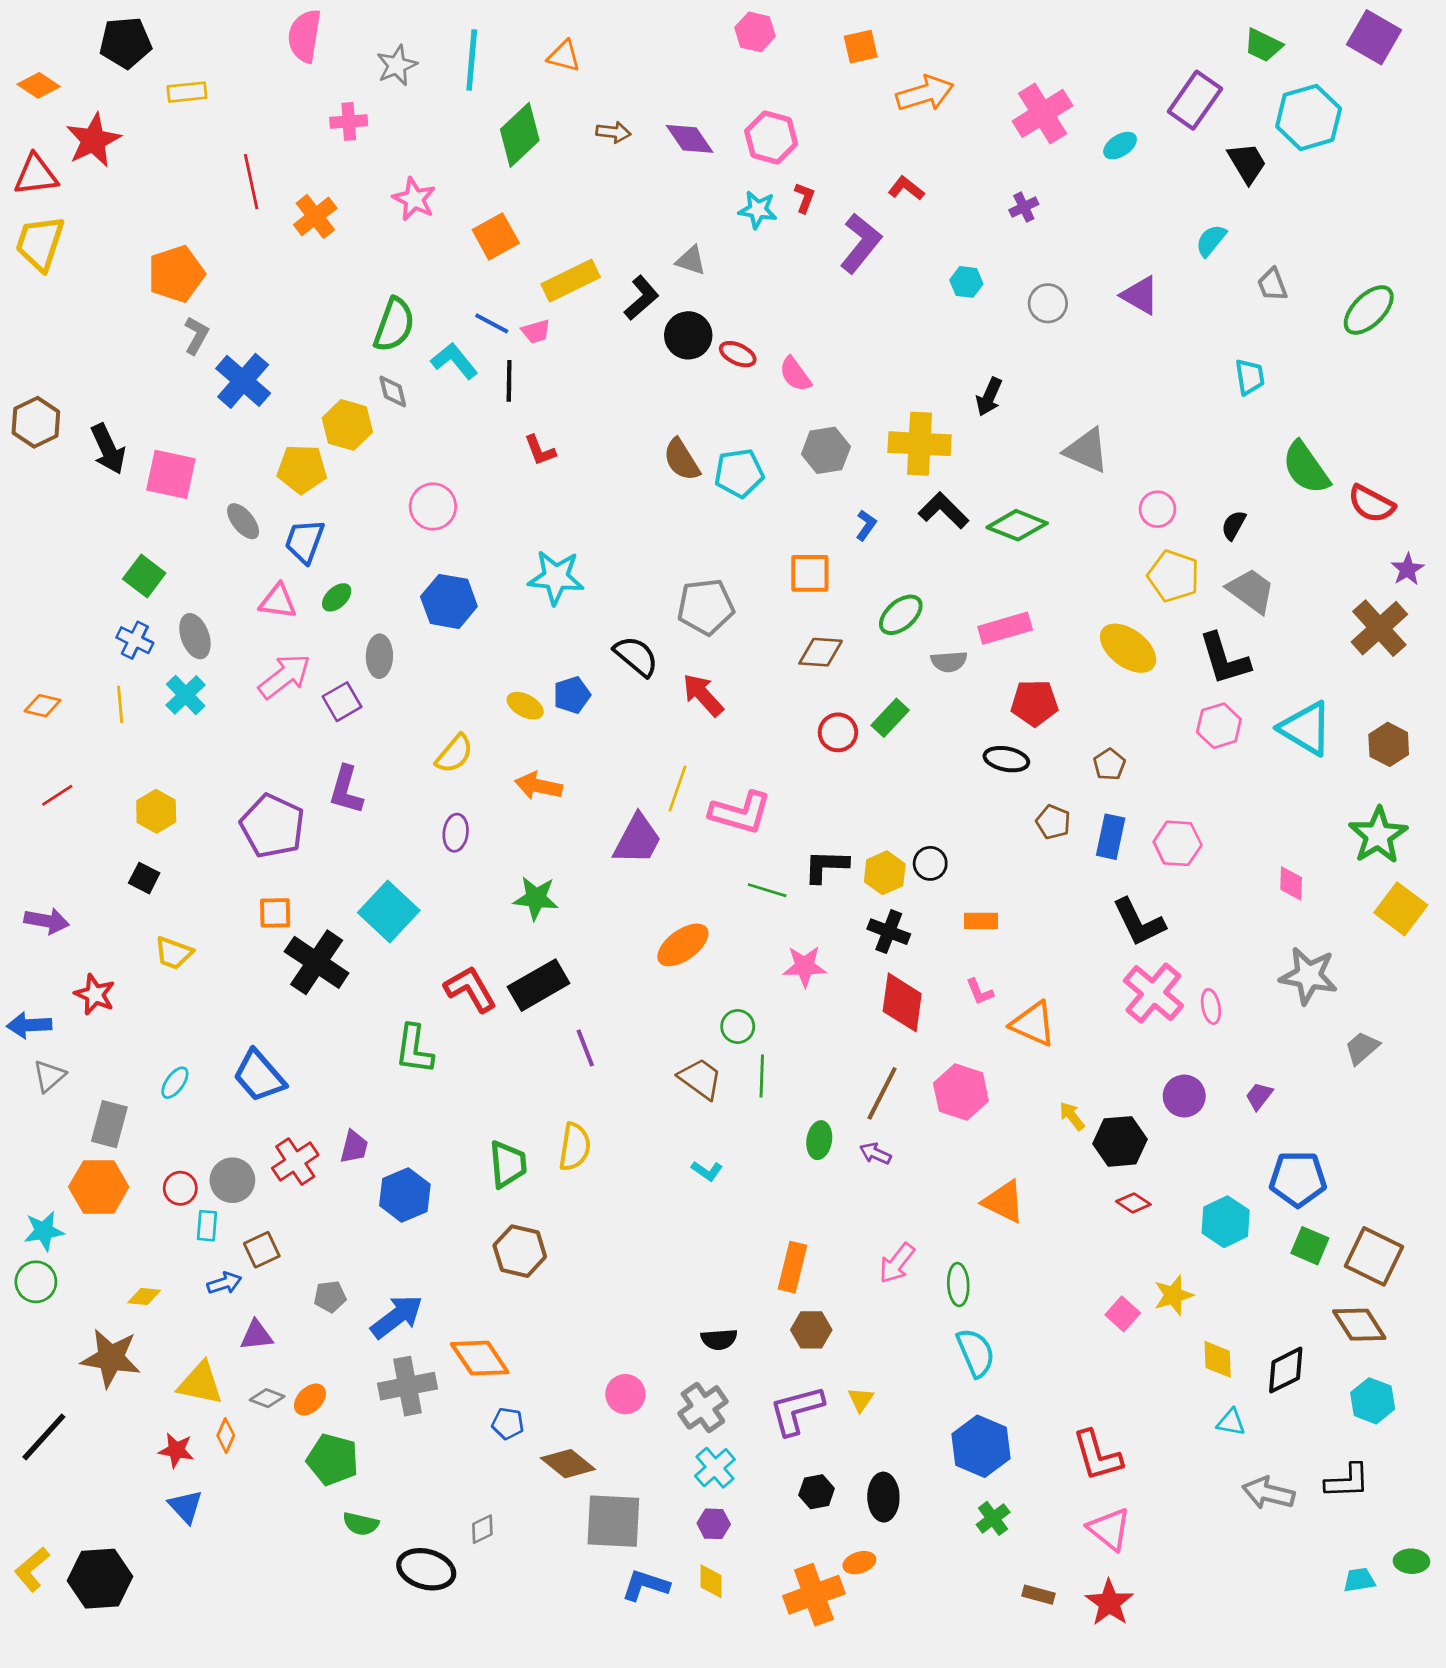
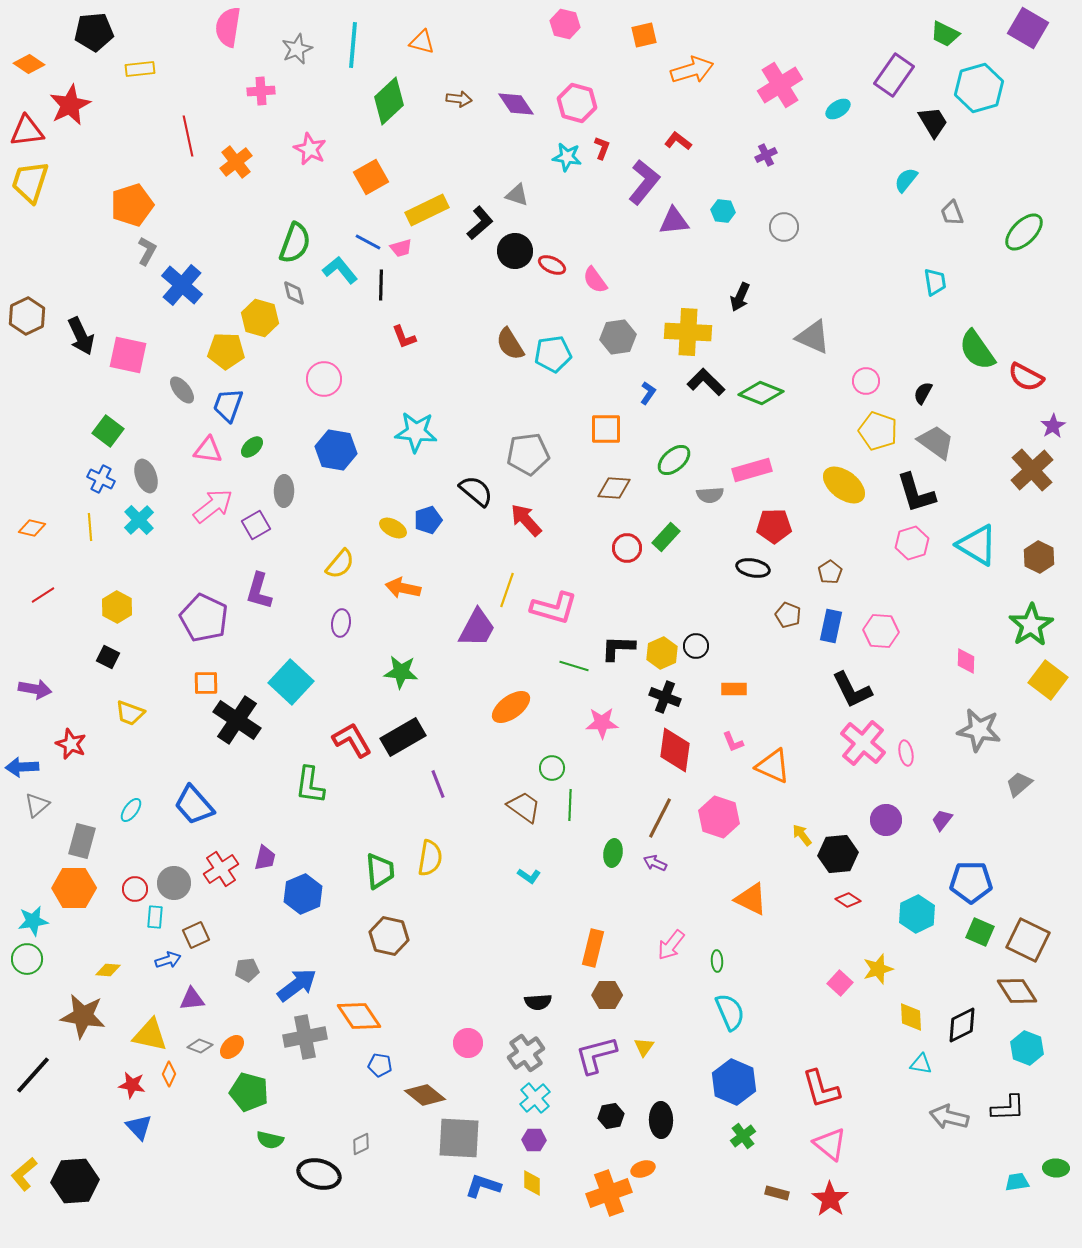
purple triangle: (1140, 295) -> (674, 221), moved, turned -36
green ellipse: (958, 1285) -> (717, 961), size x0.7

